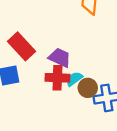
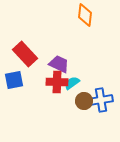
brown circle: (88, 88) -> (84, 101), moved

